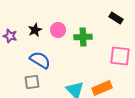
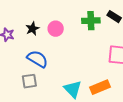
green cross: (83, 37) -> (91, 21), moved

